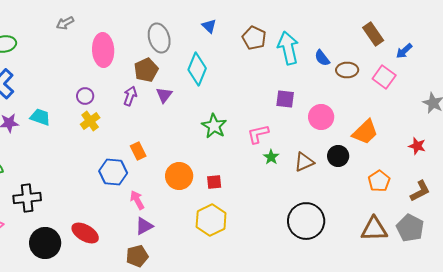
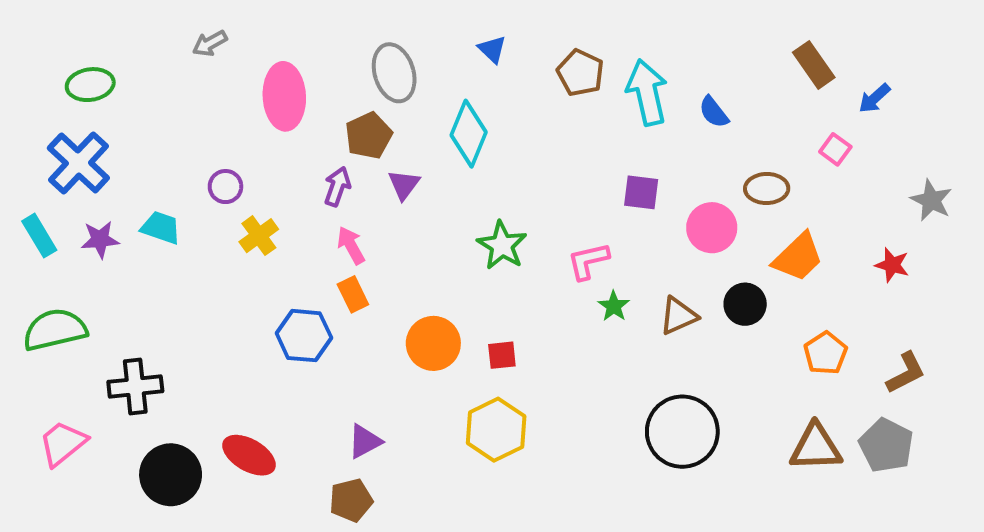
brown ellipse: (347, 70) -> (767, 188), moved
pink square: (384, 77) -> (835, 149), size x0.7
purple circle: (85, 96) -> (225, 187), moved
red star: (417, 146) -> (892, 265), moved
pink arrow: (137, 200) -> (351, 245), moved

